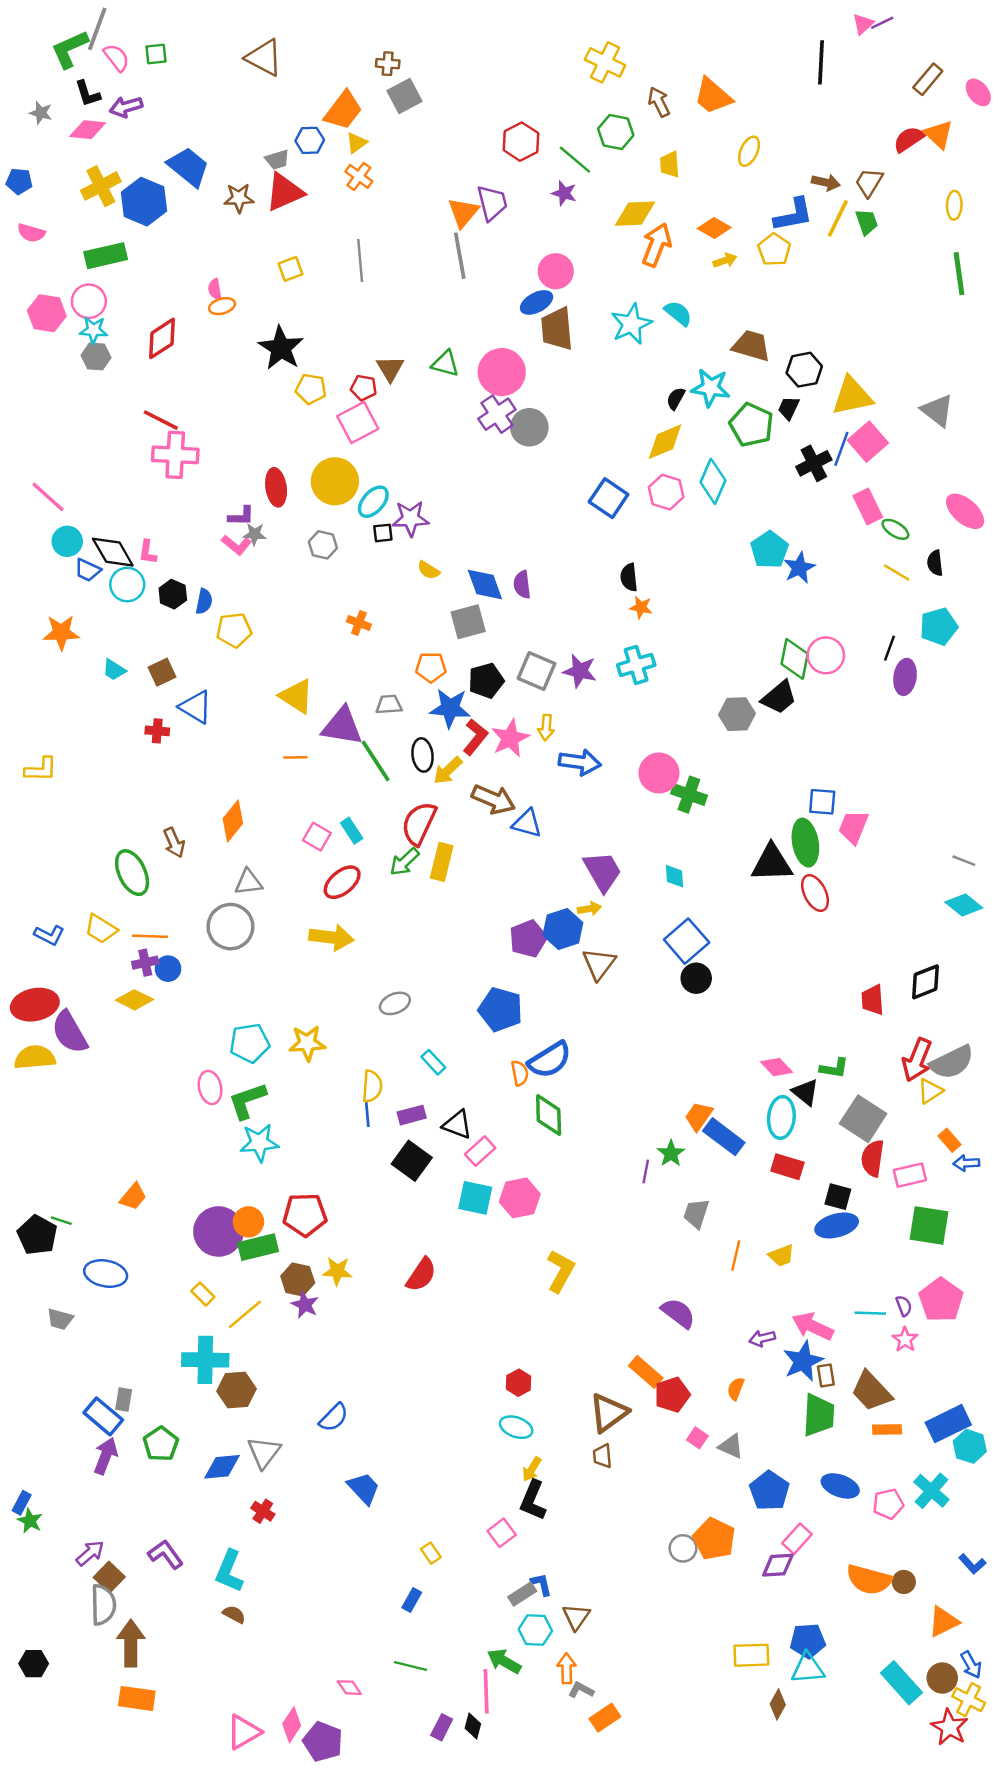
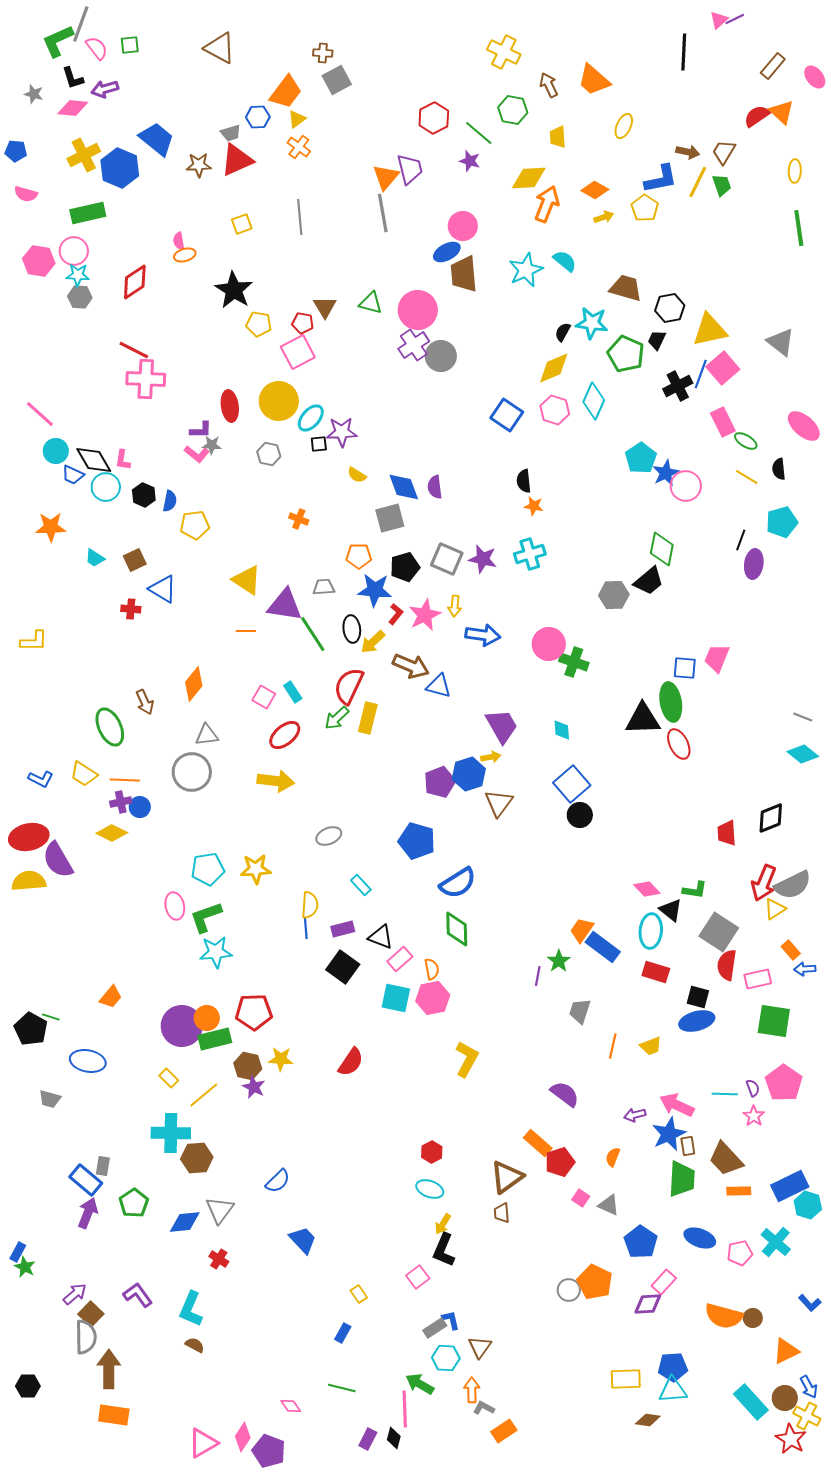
pink circle: (826, 655) -> (686, 486), moved
red L-shape: (475, 737) -> (396, 614), size x0.7
pink trapezoid: (853, 827) -> (717, 658), moved
orange semicircle: (520, 1073) -> (432, 969), moved
brown diamond: (778, 1704) -> (648, 1420), turned 70

